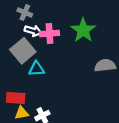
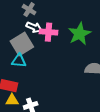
cyan triangle: (36, 69) -> (19, 61), moved

